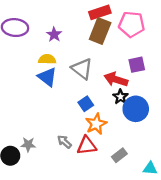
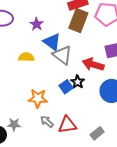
yellow semicircle: (47, 59) -> (26, 57), moved
blue triangle: (47, 77) -> (52, 42), moved
black star: (120, 97) -> (78, 82), moved
orange star: (96, 124) -> (38, 98), moved, turned 30

